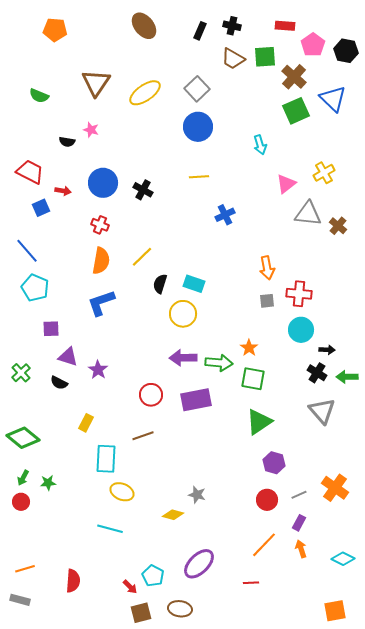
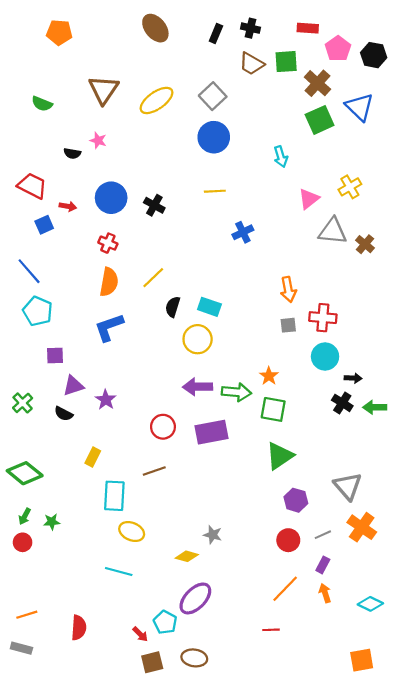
purple triangle: (68, 357) -> (73, 386), turned -35
gray triangle: (322, 411) -> (348, 486), moved
purple ellipse: (199, 564) -> (195, 598), moved

